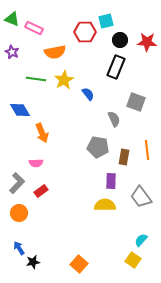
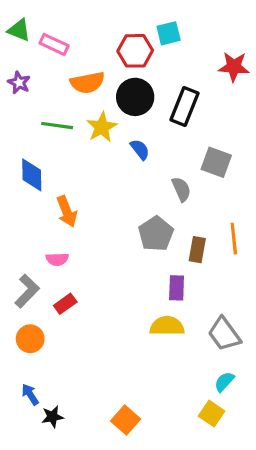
black circle: (120, 40) -> (135, 97), moved, size x1.5
blue diamond: (20, 110) -> (32, 175), turned 30
gray pentagon: (98, 147) -> (156, 234), turned 30
gray trapezoid: (141, 197) -> (224, 334), moved

